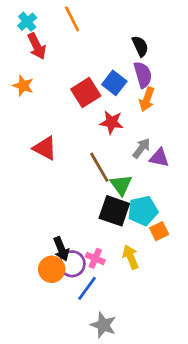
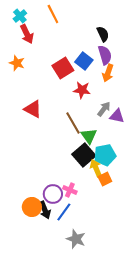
black square: (114, 211) -> (84, 155), turned 30
orange square: (159, 231) -> (105, 179), moved
black arrow: (61, 249) -> (45, 210), moved
yellow arrow: (131, 257) -> (96, 168), moved
orange circle: (52, 269) -> (32, 207), moved

